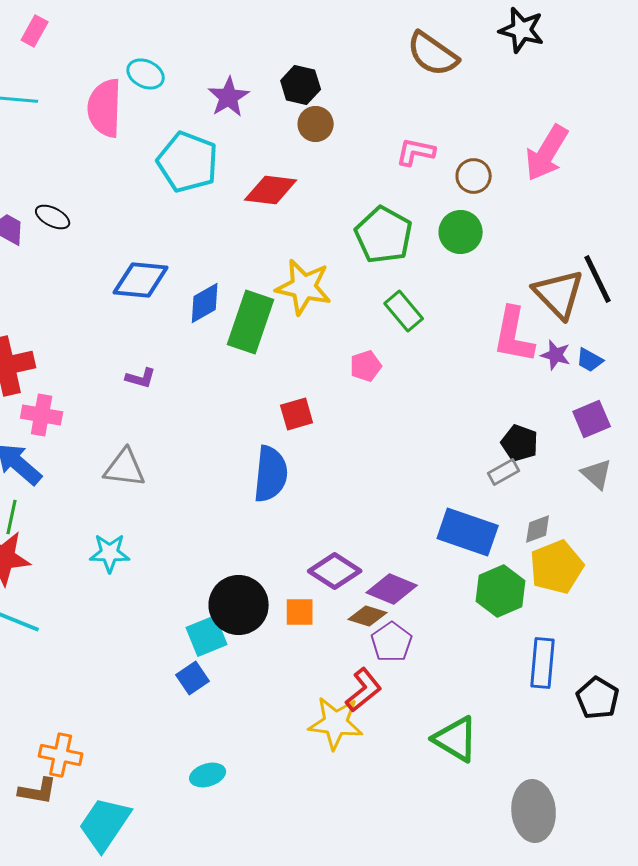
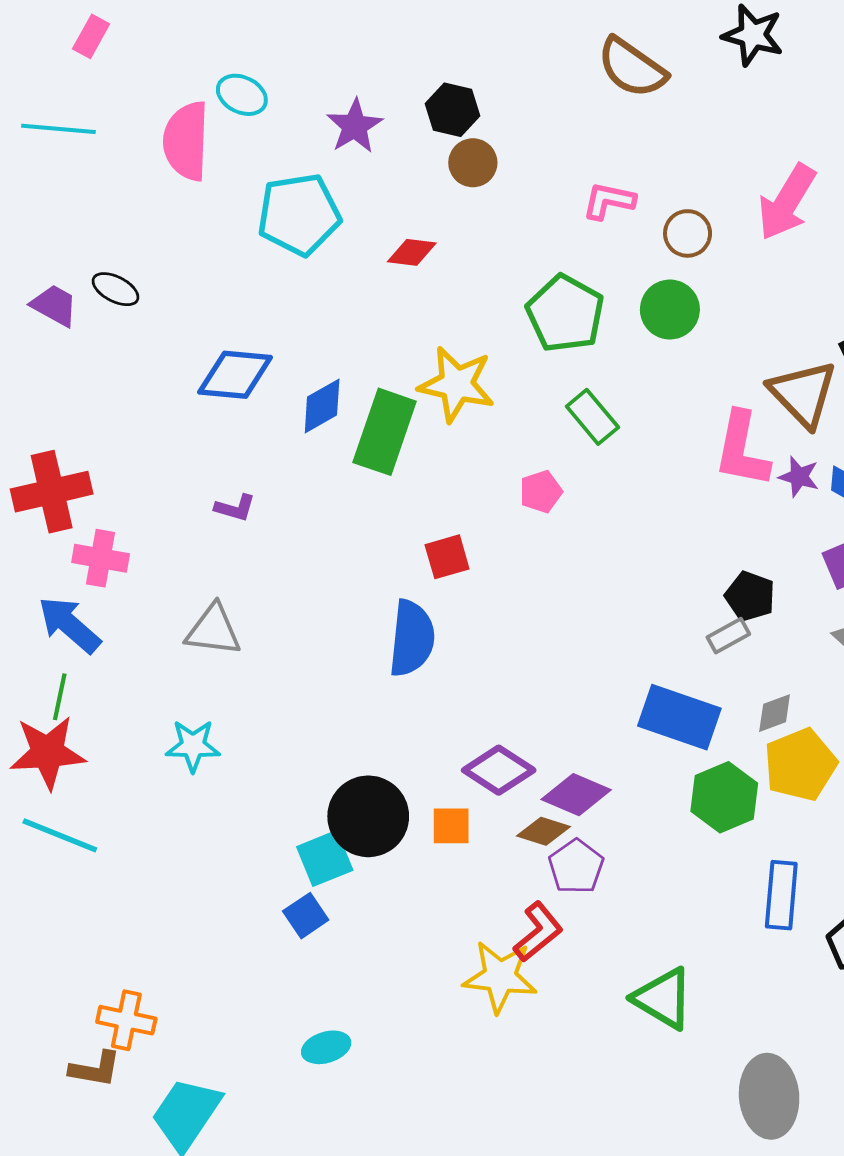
cyan pentagon: (188, 162) -> (299, 214), turned -30
red diamond: (271, 190) -> (412, 252), size x0.7

